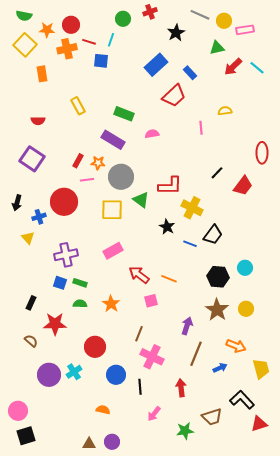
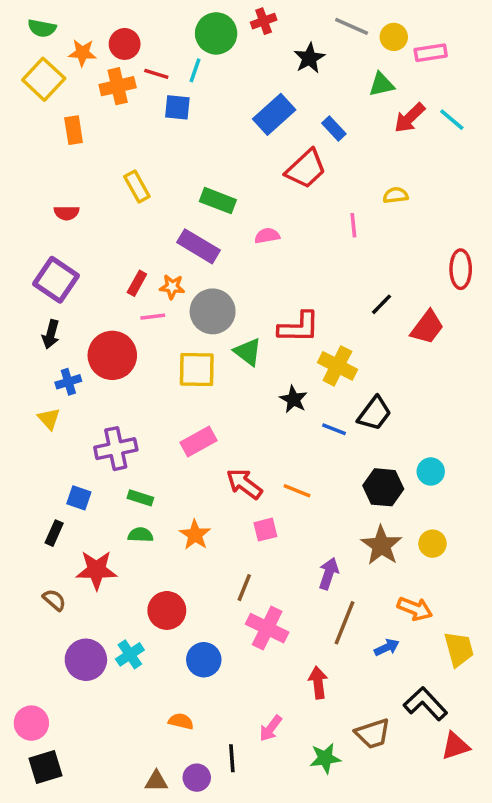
green circle: (123, 19) -> (216, 33), size x1.5
black arrow: (17, 203) -> (51, 334), moved
blue square: (60, 283) -> (79, 498), moved
black line: (140, 387) -> (232, 758), moved

